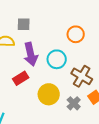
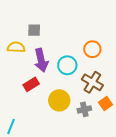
orange circle: (76, 34) -> (92, 49), moved
gray cross: (74, 103) -> (84, 109), turned 32

